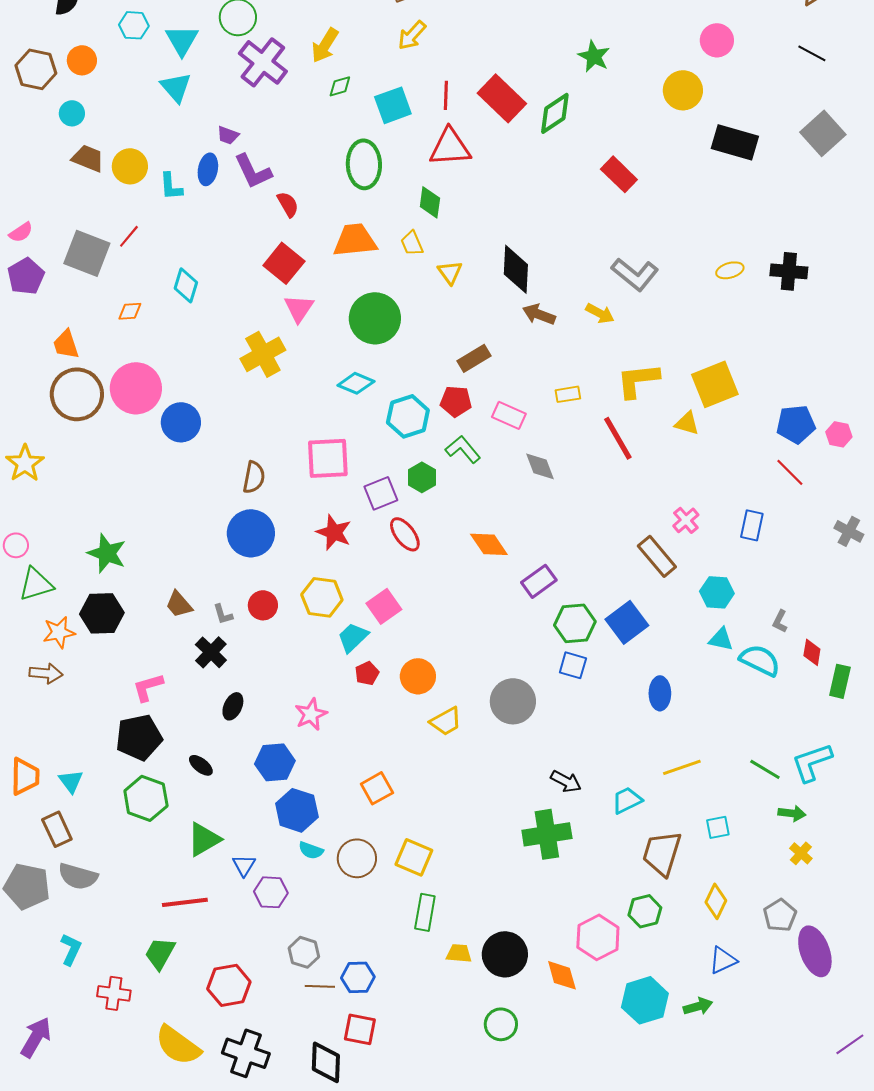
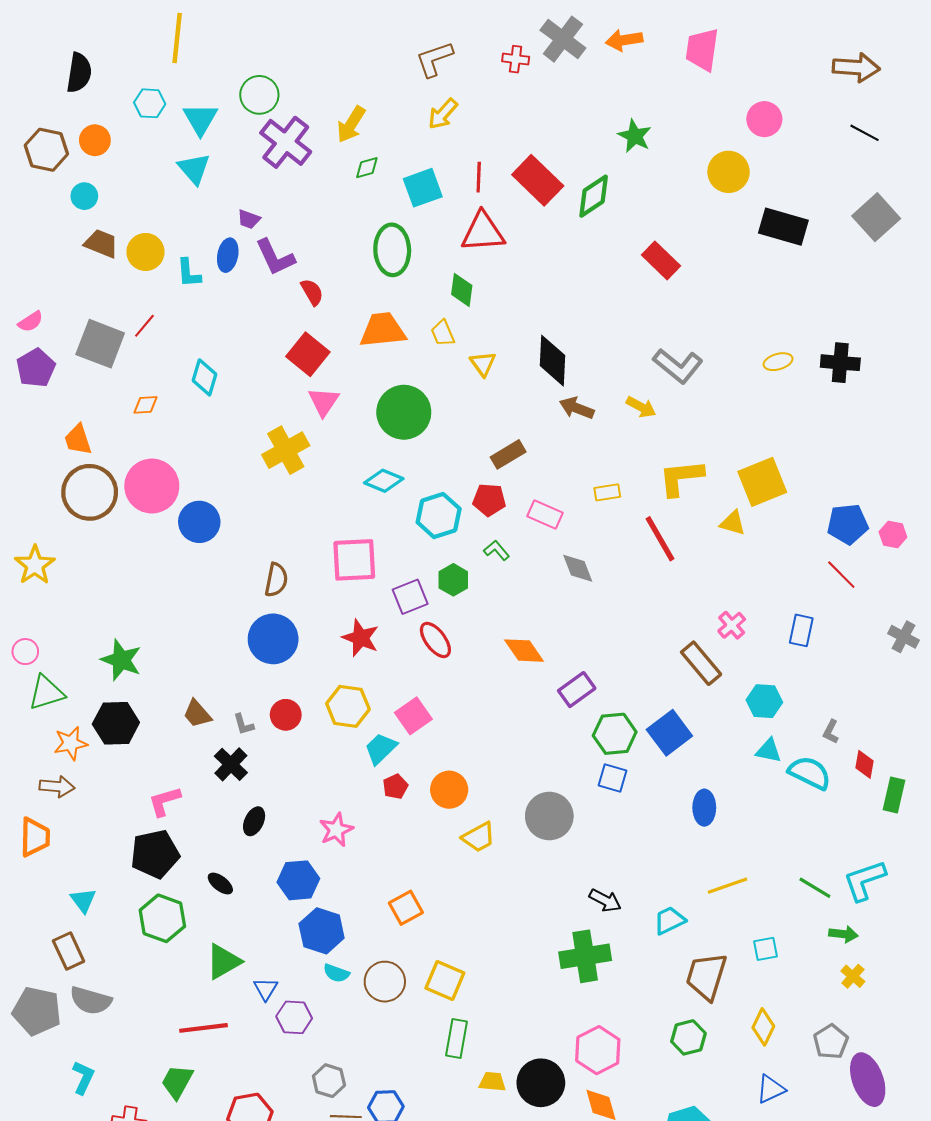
green L-shape: (463, 449) -> (497, 550), size x0.7
orange trapezoid: (25, 776) -> (35, 837), moved
pink hexagon: (598, 937) -> (598, 1050), moved

